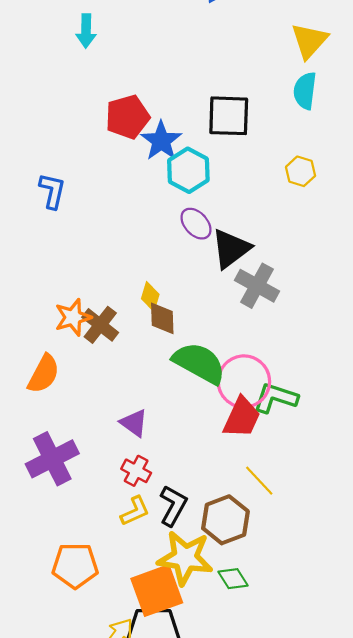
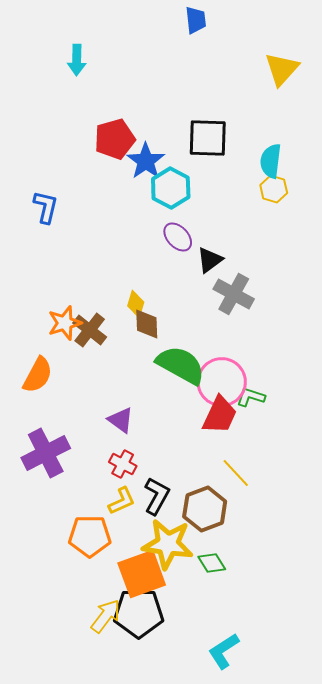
cyan semicircle: (305, 91) -> (271, 161), moved
black triangle: (231, 249) -> (210, 260), size x0.7
green L-shape: (276, 398) -> (251, 397), size x0.7
orange pentagon: (75, 566) -> (90, 536), moved

